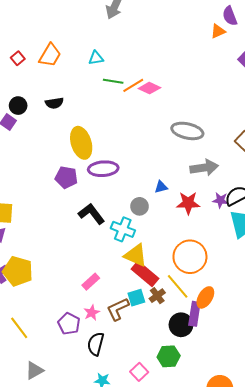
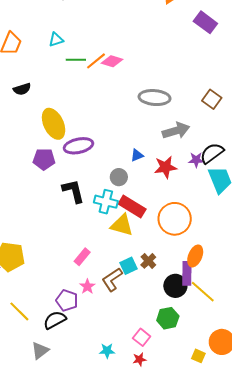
black L-shape: (91, 214) -> (73, 191), turned 32
red rectangle: (145, 274) -> (132, 207), moved
yellow line: (178, 286) -> (203, 292), moved
black semicircle: (96, 344) -> (55, 320), moved, turned 55

